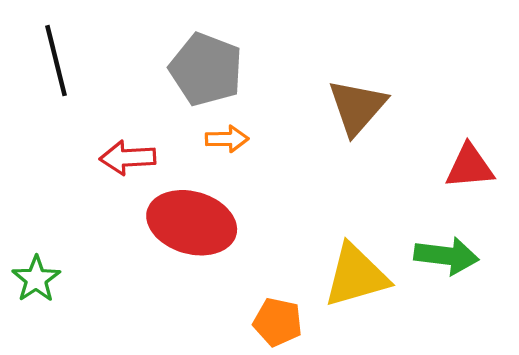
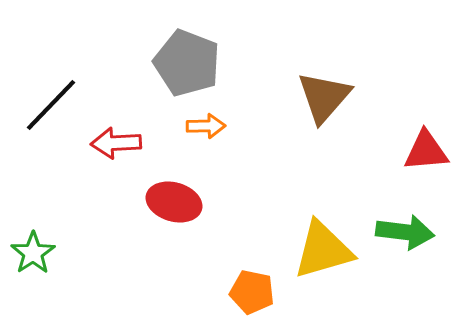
black line: (56, 61) -> (51, 105), moved, turned 58
red ellipse: (192, 223) -> (174, 202), size x0.7

